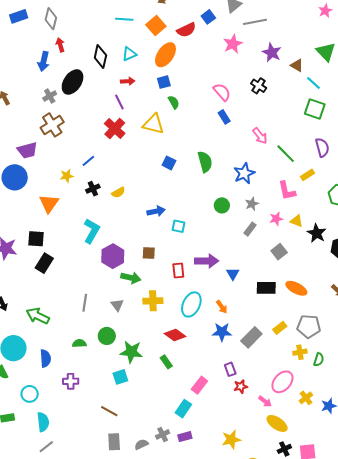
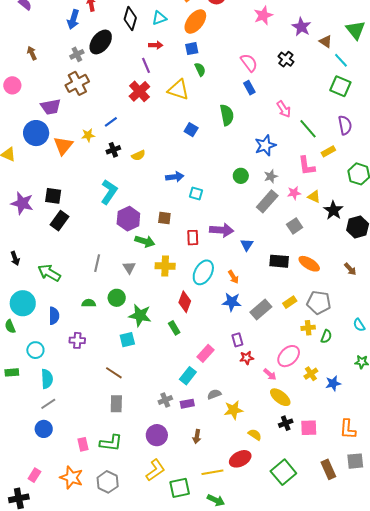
green semicircle: (205, 162) -> (227, 115), moved
orange triangle: (49, 203) -> (63, 146), moved
gray rectangle: (250, 229) -> (267, 201), size x1.6
red diamond: (175, 335) -> (185, 302), turned 70
gray semicircle: (141, 444) -> (214, 394), moved

